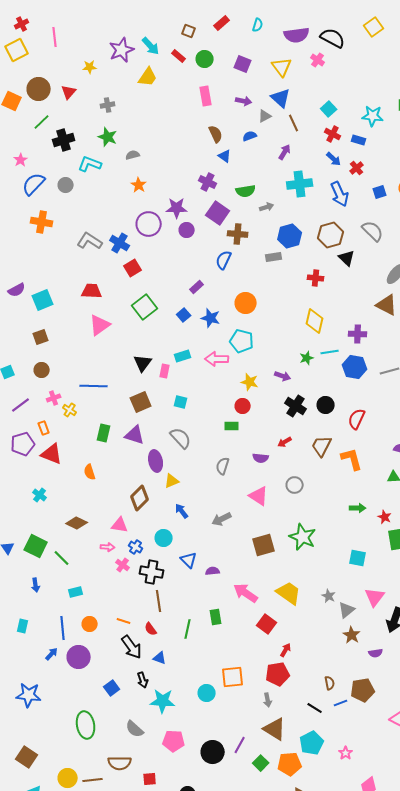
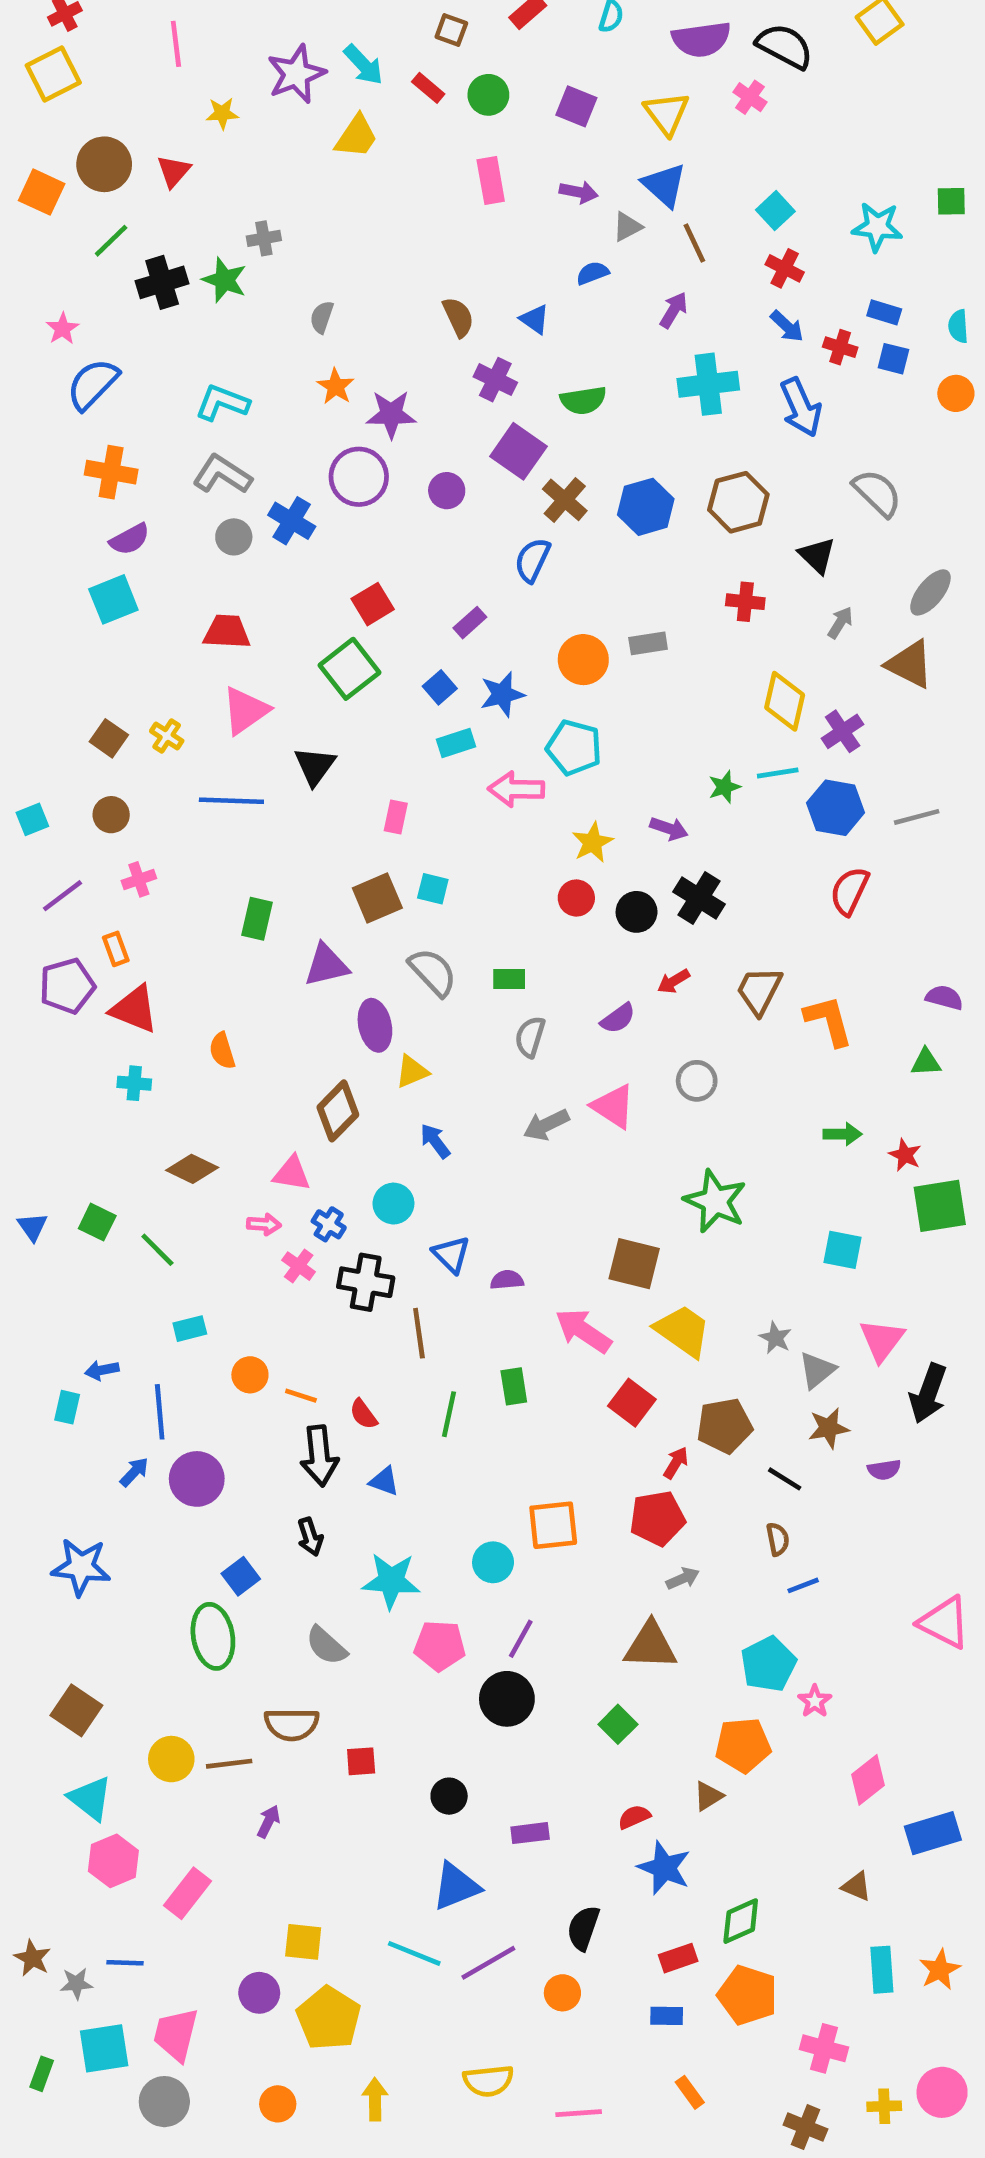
pink line: (55, 37) -> (176, 44), moved
gray cross: (108, 105) -> (264, 238), moved
brown semicircle: (216, 134) -> (458, 317), moved
green star: (108, 137) -> (225, 280), moved
blue rectangle: (359, 140) -> (884, 312), moved
gray semicircle: (133, 155) -> (322, 317), turned -56
cyan L-shape: (90, 164) -> (222, 403), moved
red cross: (357, 168) -> (840, 347), turned -32
gray circle: (66, 185) -> (234, 537), moved
blue square: (380, 192) -> (893, 359), moved, turned 32
gray arrow: (267, 207) -> (840, 623), moved, turned -40
purple star: (177, 208) -> (391, 414), moved
brown cross: (238, 234) -> (565, 500), turned 36
brown hexagon: (331, 235) -> (738, 502), moved
blue hexagon: (290, 236) -> (646, 507), moved
gray L-shape: (90, 241) -> (222, 474), moved
gray rectangle: (274, 257) -> (648, 643), moved
red square: (133, 268) -> (373, 604), moved
purple semicircle: (17, 290) -> (130, 539), moved
cyan square: (43, 300) -> (113, 599), moved
blue star: (211, 318) -> (502, 694), turned -30
yellow diamond: (315, 321) -> (785, 701), moved
purple cross: (358, 334) -> (843, 731), turned -36
brown square: (41, 337) -> (109, 738), turned -35
cyan rectangle: (183, 356) -> (456, 743), moved
black triangle: (143, 363) -> (315, 766), moved
yellow star: (250, 382) -> (593, 842), turned 30
blue line: (94, 386) -> (231, 801), moved
brown square: (141, 402) -> (377, 898), moved
black circle: (326, 405) -> (637, 912), moved
yellow cross: (70, 410) -> (167, 736), moved
red semicircle: (357, 419) -> (849, 891), moved
green rectangle: (232, 426) -> (509, 979), moved
green rectangle: (104, 433) -> (257, 919), moved
purple triangle: (135, 435) -> (326, 965), turned -30
purple semicircle: (261, 458) -> (618, 1018), turned -42
cyan cross: (40, 495) -> (134, 1083), moved, turned -32
gray arrow: (222, 519) -> (546, 1125), moved
brown square: (264, 545) -> (634, 1264), moved, turned 30
green square: (36, 546) -> (97, 1222), size x0.7
blue arrow: (36, 585) -> (102, 1370), moved, turned 88
brown line: (159, 601) -> (419, 1333), moved
orange circle: (90, 624) -> (250, 1375), moved
brown star: (352, 635) -> (829, 1428), turned 30
black arrow: (132, 647) -> (319, 1456), turned 30
black arrow: (143, 680) -> (310, 1537), moved
blue square: (112, 688) -> (241, 1576), moved
brown pentagon: (363, 690) -> (724, 1426), moved
gray arrow: (268, 700) -> (683, 1578), moved, turned -104
black line: (315, 708) -> (785, 1479), moved
brown triangle: (275, 729) -> (650, 1646), turned -30
pink pentagon: (174, 741) -> (440, 1646), moved
cyan pentagon: (312, 743) -> (768, 1664), moved
purple line: (240, 745) -> (521, 1639), moved
orange pentagon: (290, 764) -> (743, 1745), moved

